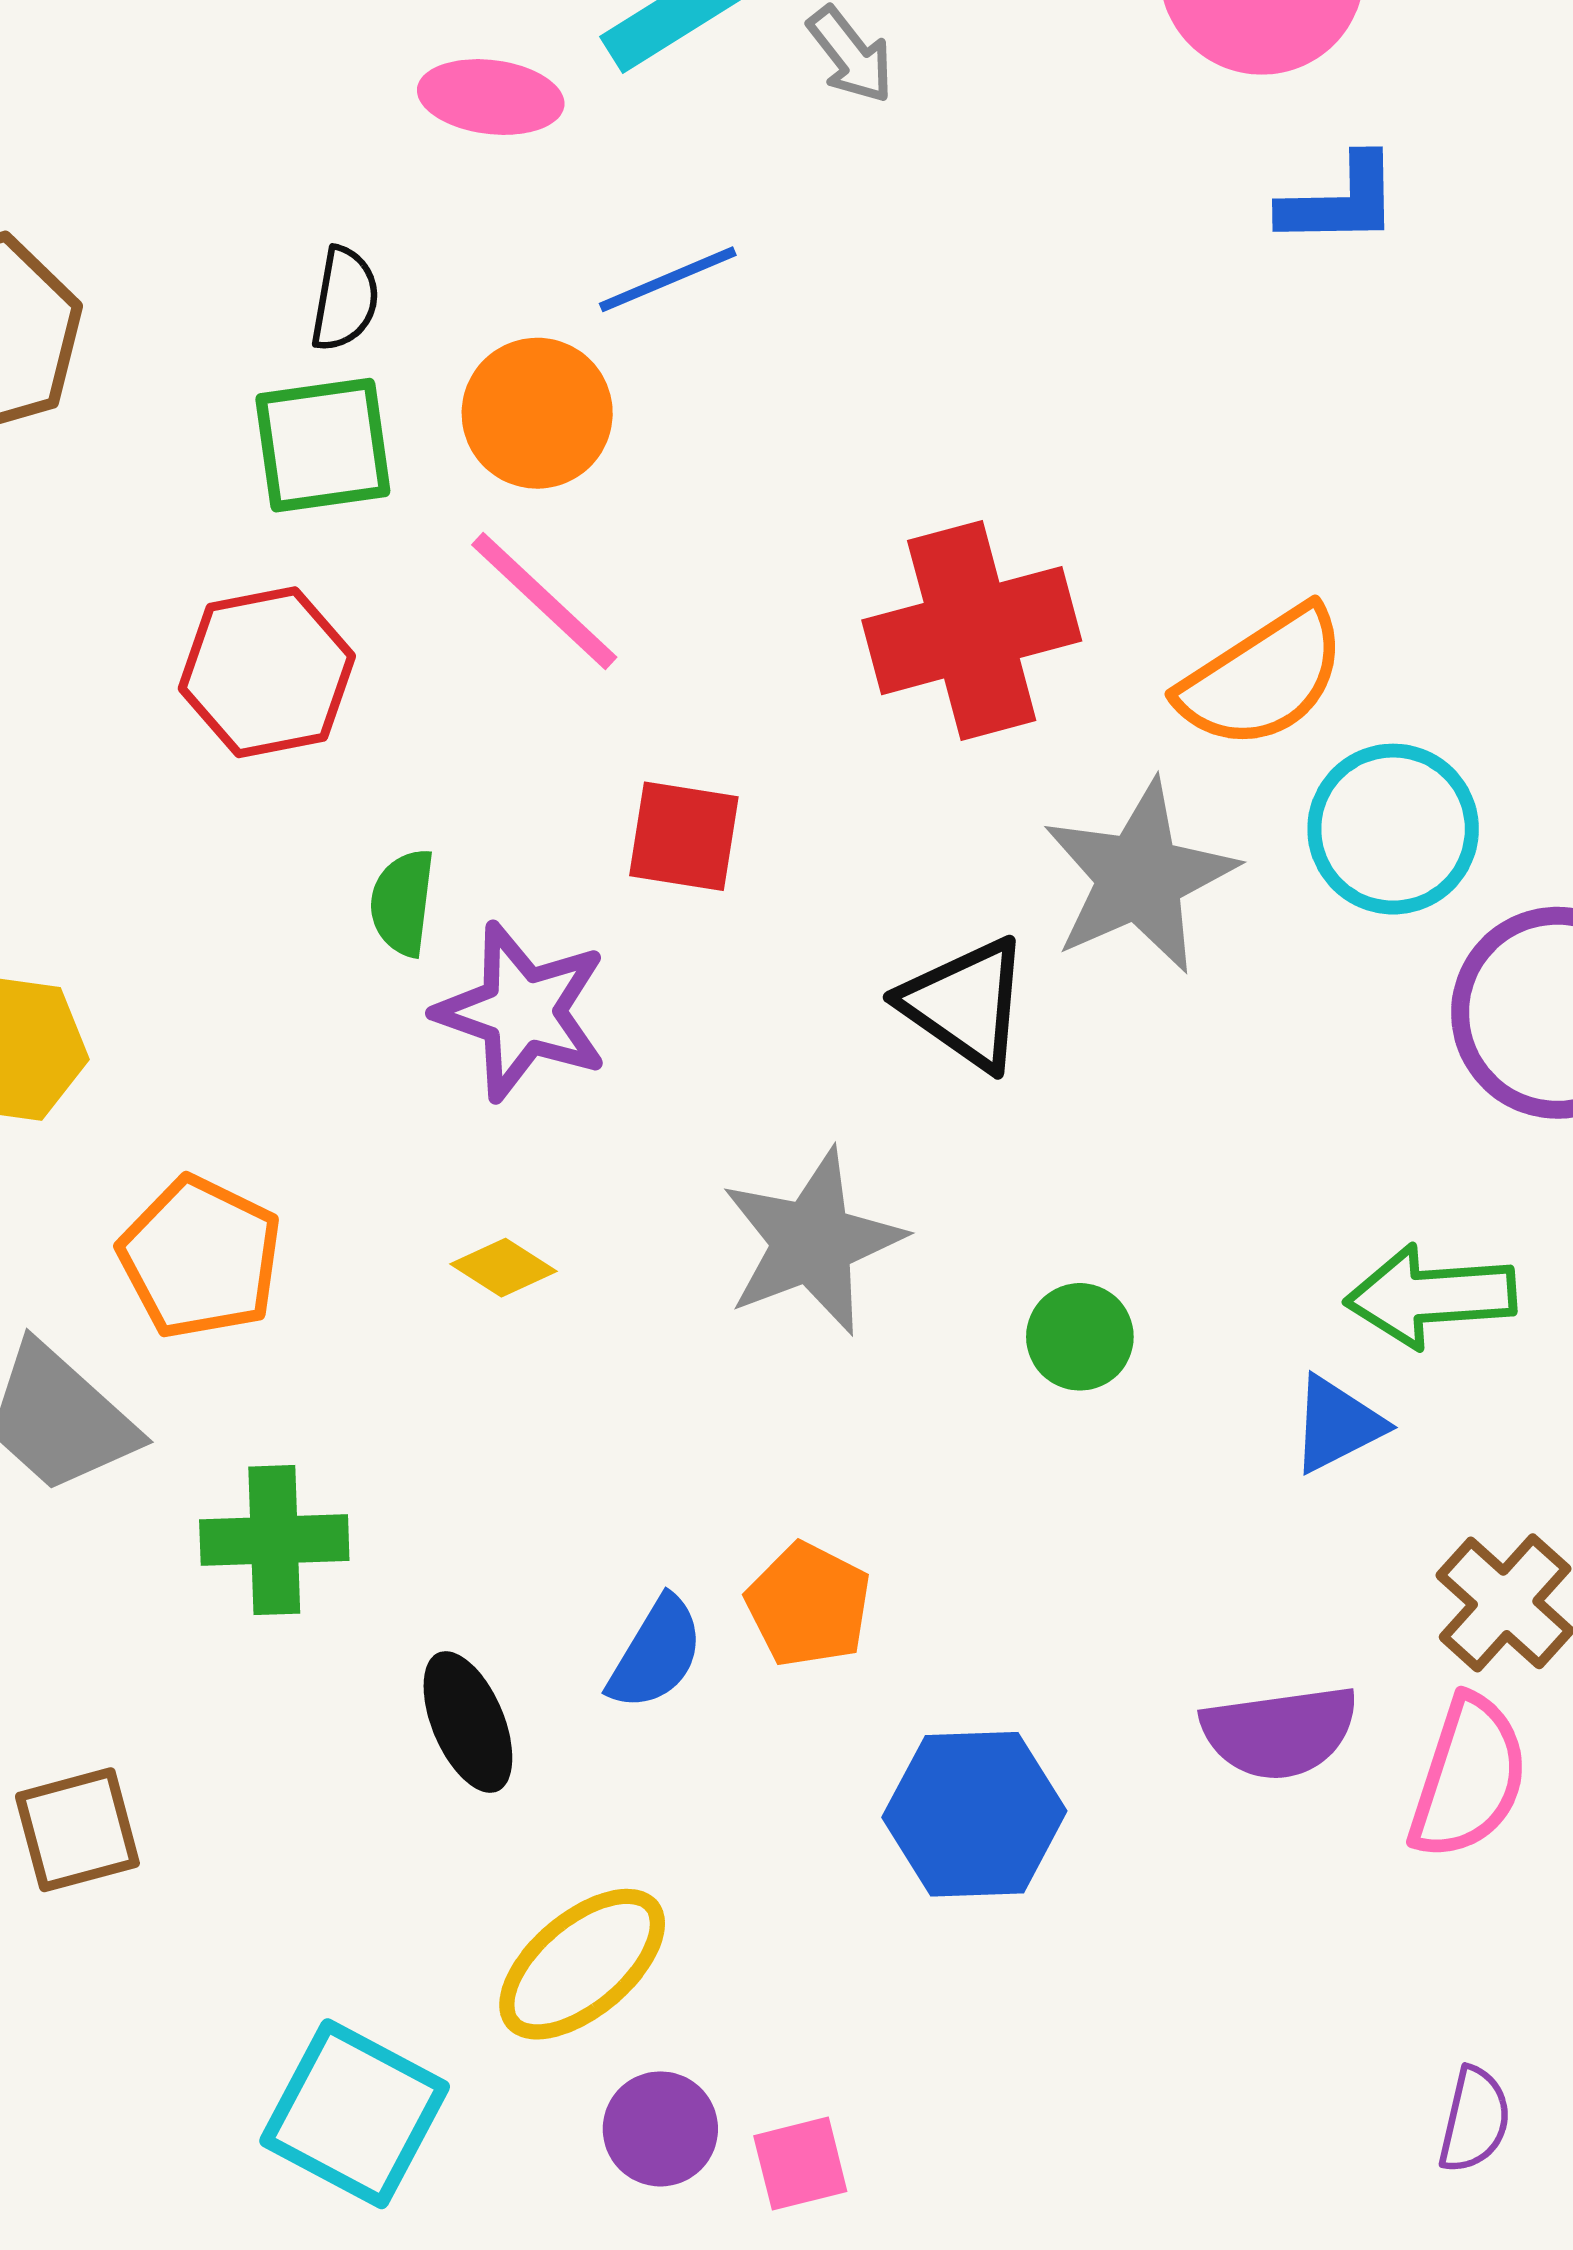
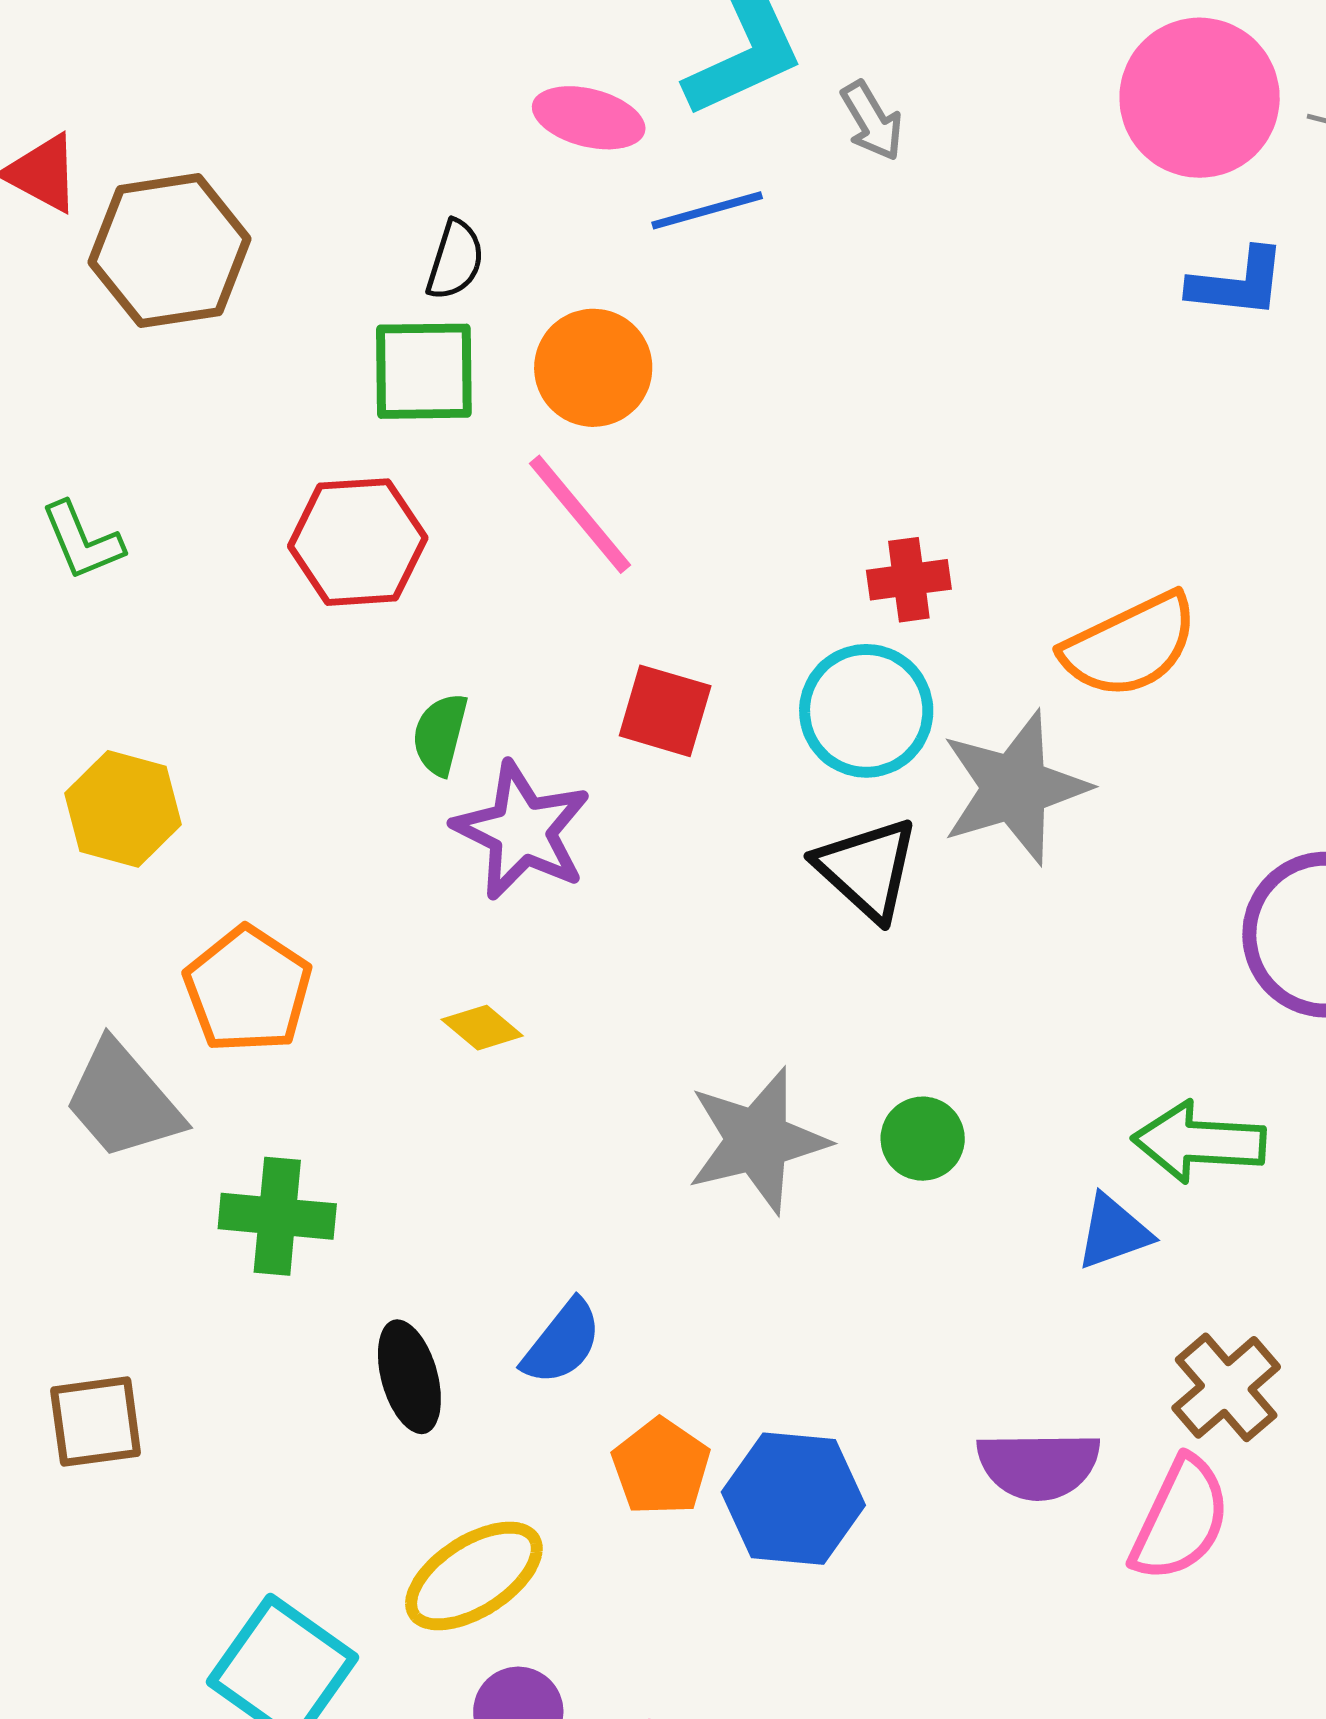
blue line: (668, 279) -> (707, 210), moved
red cross: (972, 631) -> (909, 580), size x0.5
cyan circle: (1393, 829) -> (866, 711), moved
gray star: (812, 1242) -> (757, 1140), moved
orange pentagon: (808, 1605) -> (661, 1467), moved

